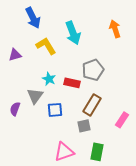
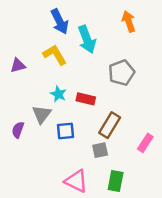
blue arrow: (33, 18) -> (60, 21), moved
orange arrow: (115, 29) -> (129, 21), moved
gray pentagon: (93, 70) -> (121, 73), moved
pink triangle: (64, 152) -> (76, 181), turned 45

